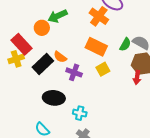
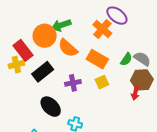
orange circle: (42, 28) -> (45, 36), size x1.5
orange semicircle: (60, 57) -> (68, 48), moved, size x1.5
purple cross: (74, 72) -> (73, 83), turned -35
black ellipse: (54, 98) -> (51, 107), turned 35

